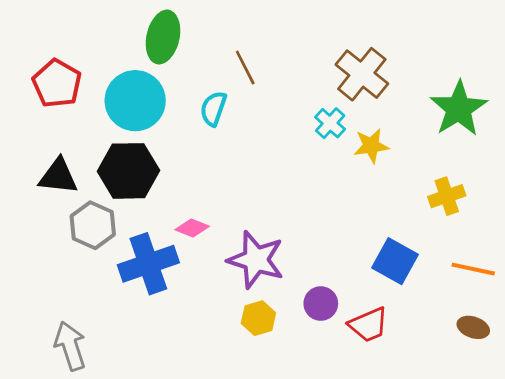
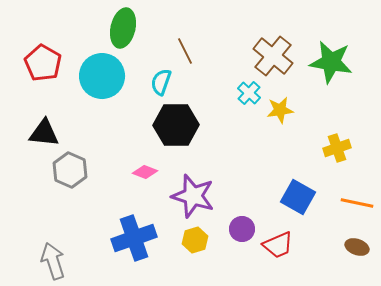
green star: (459, 109) -> (331, 62), moved, turned -30
black hexagon: (129, 171) -> (176, 125), moved
blue cross: (148, 264) -> (134, 238), moved

